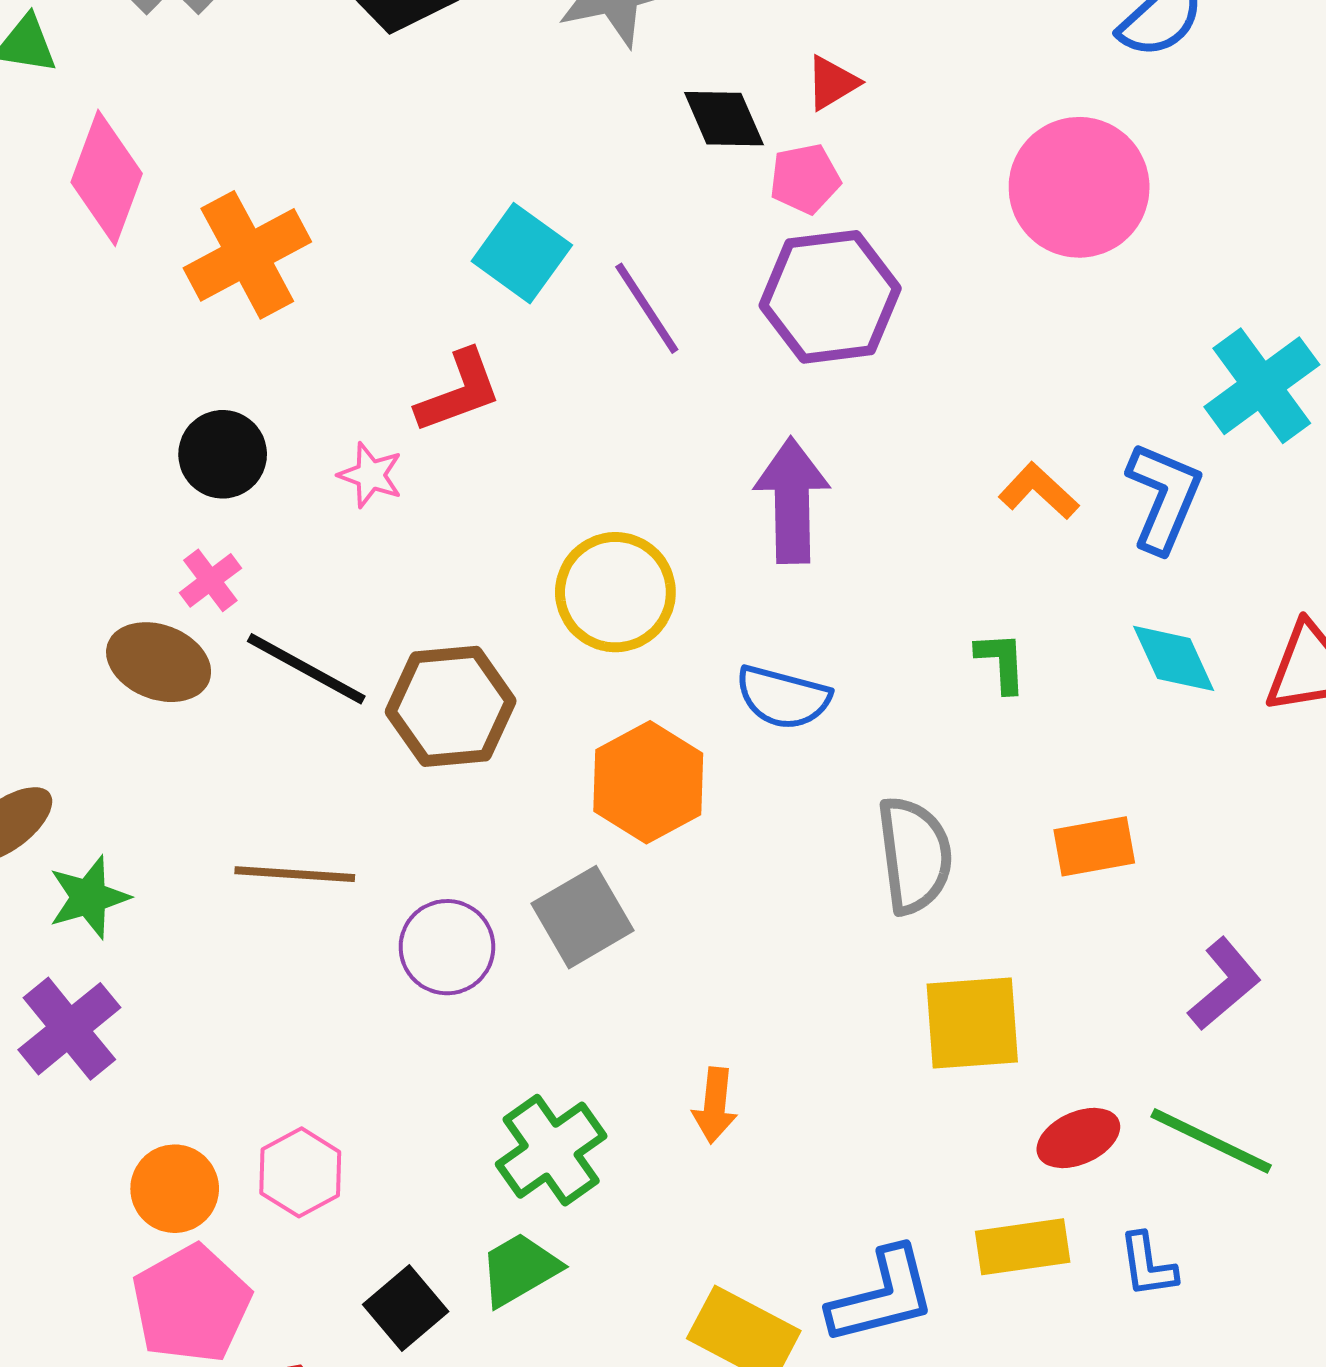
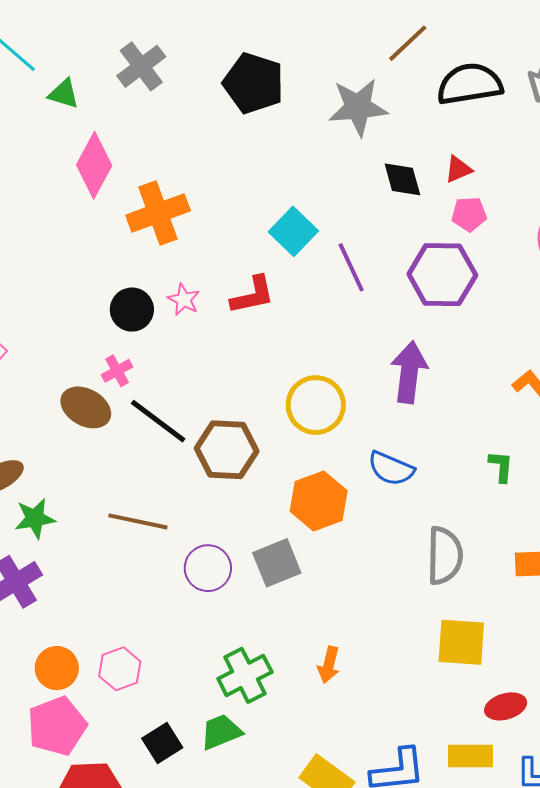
pink pentagon: (805, 179) -> (469, 214), moved
pink star: (371, 475) -> (184, 300), moved

